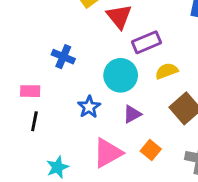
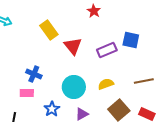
purple rectangle: (146, 42) -> (107, 50), moved
pink rectangle: (30, 91) -> (27, 93), moved

